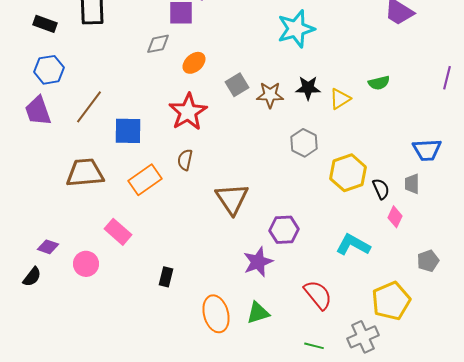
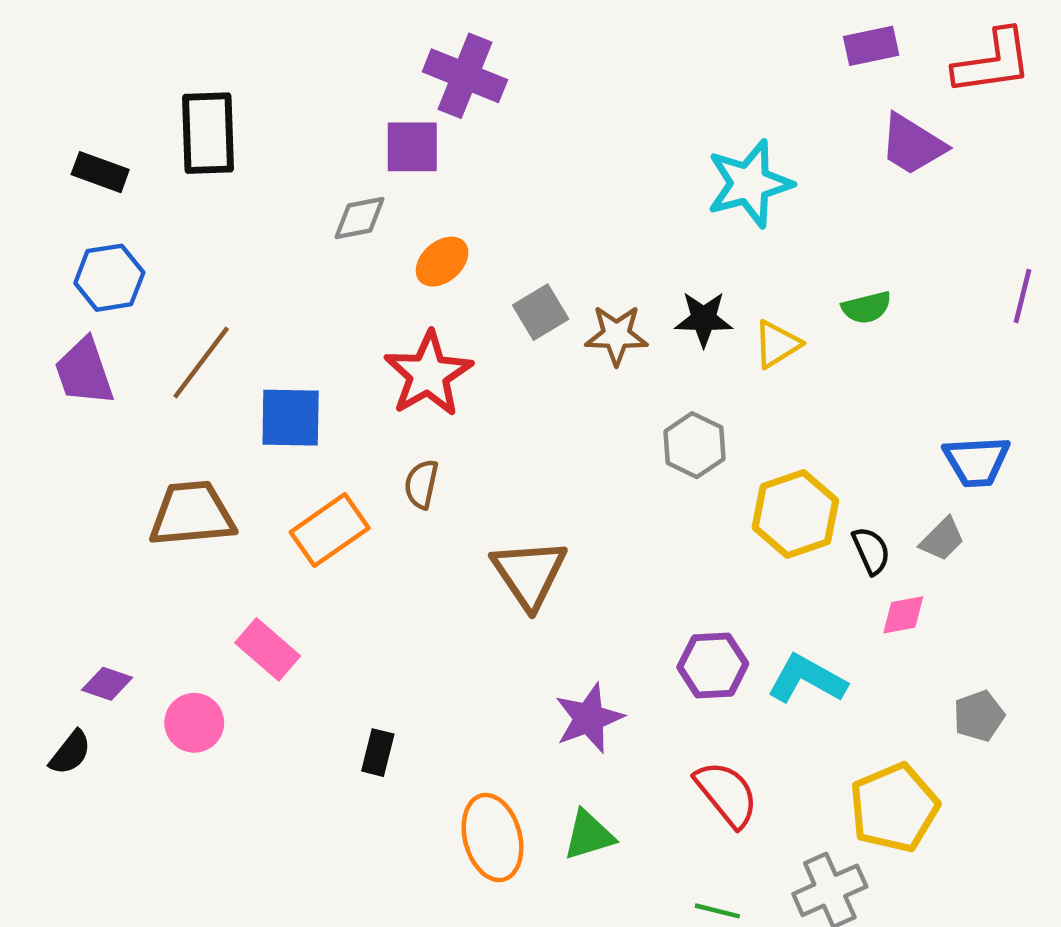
cyan star: (296, 29) -> (749, 184), moved
gray trapezoid: (412, 184) -> (942, 539), turned -135
pink diamond: (395, 217) -> (903, 615), turned 55
purple hexagon: (284, 230) -> (713, 665), moved

